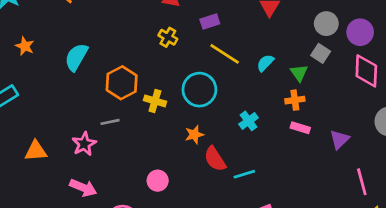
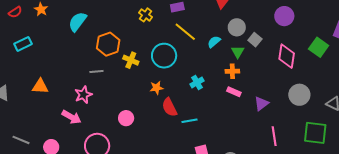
gray circle: (326, 24) -> (237, 27), moved
purple circle: (360, 32) -> (284, 16), moved
pink star: (84, 144) -> (83, 95), moved

